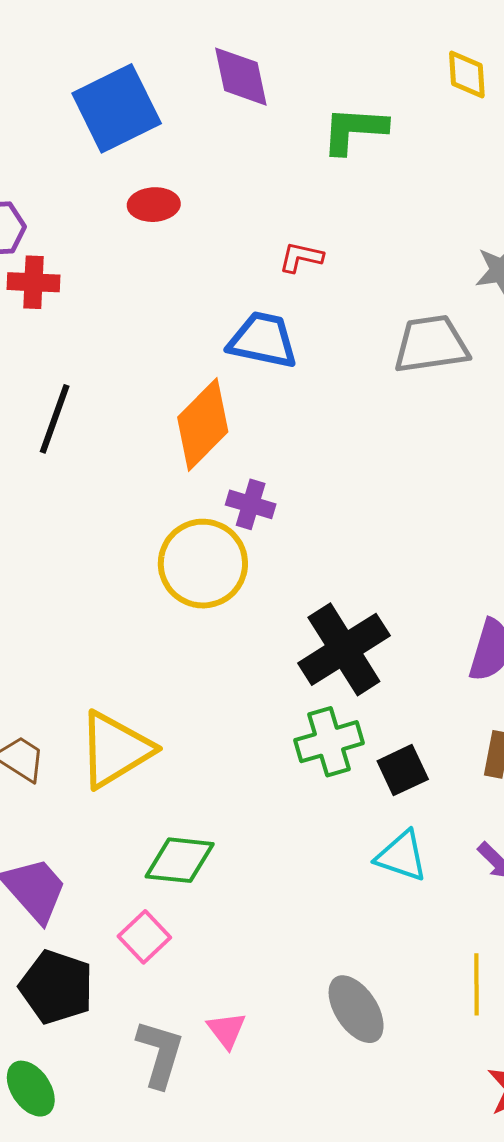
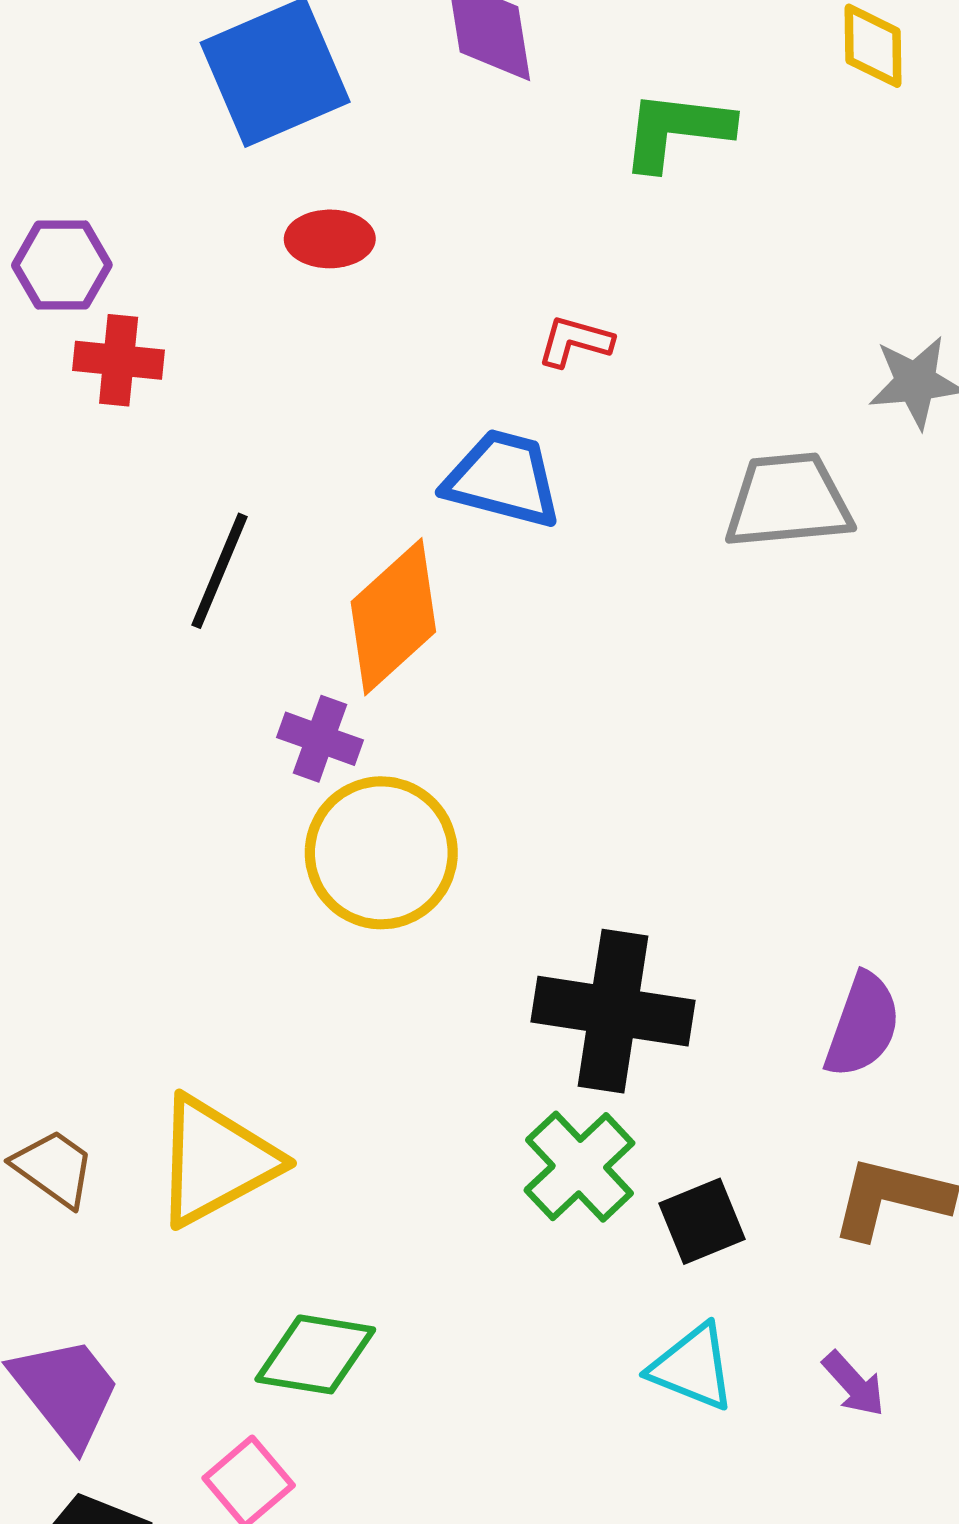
black line: (55, 419) -> (220, 571), moved
purple cross: (251, 504) -> (320, 739), moved
black cross: (344, 649) -> (613, 1011), turned 38
green cross: (329, 742) -> (579, 1167), turned -30

